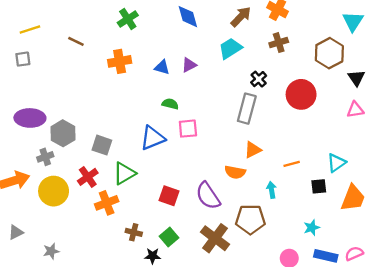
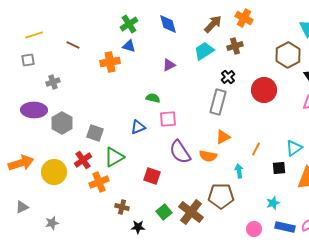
green cross: (128, 19) -> (129, 24), moved
brown cross: (279, 43) -> (235, 46), moved
blue triangle: (162, 67) -> (129, 46), moved
blue triangle: (153, 138) -> (138, 127), size x0.7
gray cross: (45, 157) -> (53, 82), moved
orange line: (292, 164) -> (256, 149), turned -48
purple semicircle: (208, 196) -> (180, 152), moved
green square: (169, 237) -> (164, 212), moved

